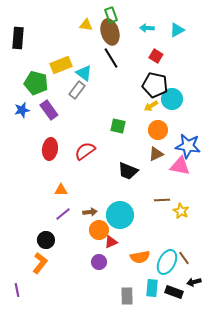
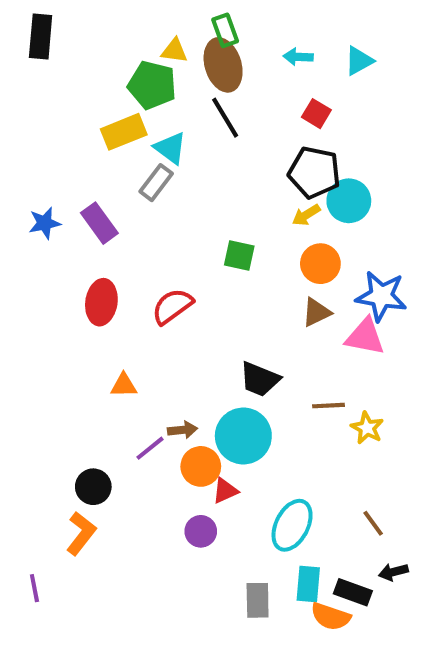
black rectangle: (18, 38) -> (41, 36), moved
green pentagon: (36, 83) -> (152, 85), moved
black trapezoid: (128, 171) -> (260, 379), moved
purple line: (63, 214) -> (150, 448), moved
orange semicircle: (140, 257) -> (331, 617), moved, turned 30
cyan ellipse: (167, 262) -> (292, 525), moved

